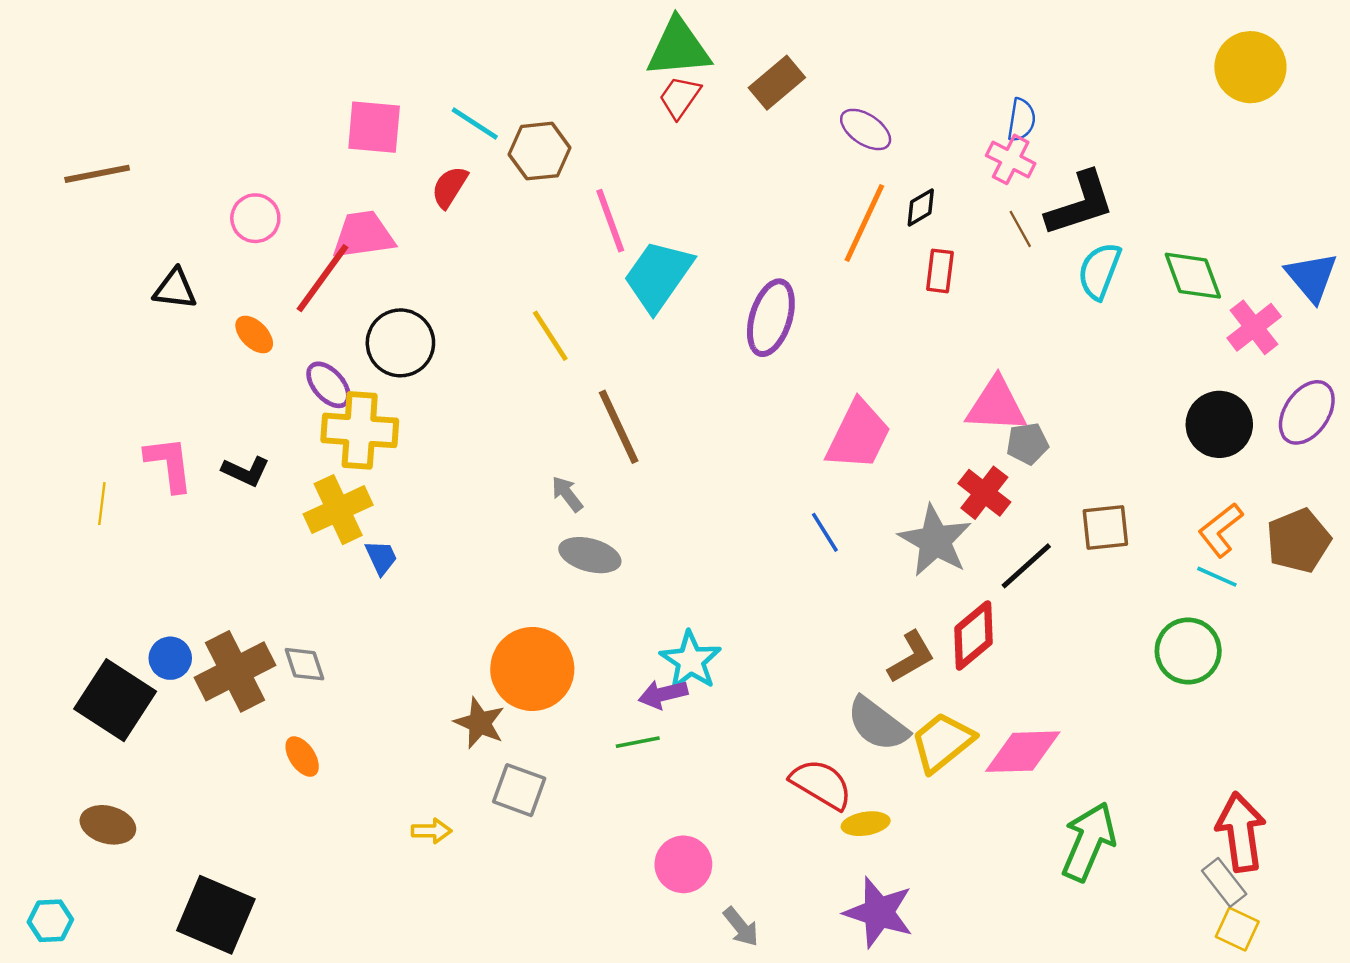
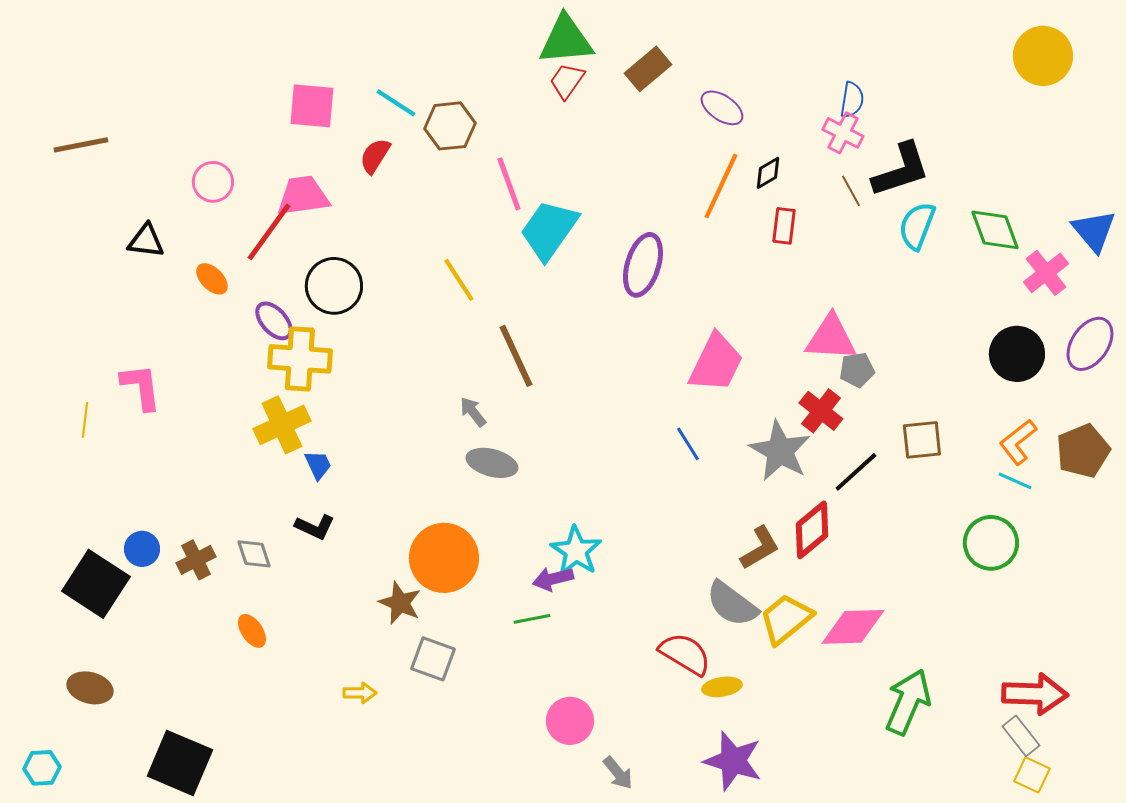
black L-shape: (246, 471) -> (315, 527), moved
brown cross: (235, 671) -> (196, 560), size x0.6
red arrow: (1241, 832) -> (1035, 694), turned 100

